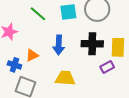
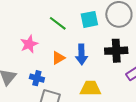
orange triangle: (32, 55) -> (58, 58), moved

